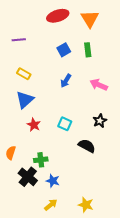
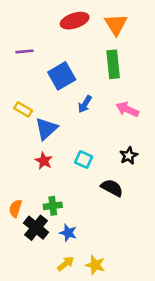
blue square: (64, 50) -> (62, 76), moved, size x1.5
green rectangle: (88, 50) -> (113, 64), size x1.5
yellow rectangle: (24, 74) -> (23, 109), moved
blue triangle: (25, 100) -> (46, 129), moved
orange semicircle: (11, 153) -> (15, 208), moved
yellow star: (86, 205) -> (95, 265), moved

